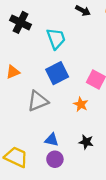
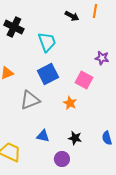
purple circle: (55, 159) -> (62, 159), moved

